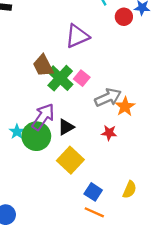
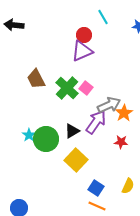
red circle: (124, 17) -> (84, 35), moved
brown trapezoid: (43, 66) -> (36, 79), moved
purple arrow: (43, 117) -> (96, 122), moved
red star: (109, 133) -> (121, 142), moved

